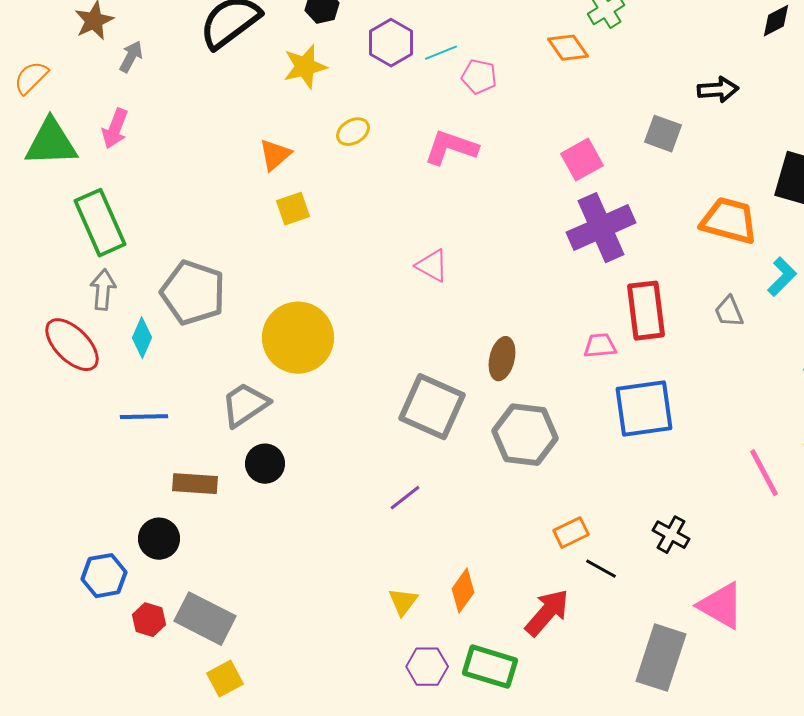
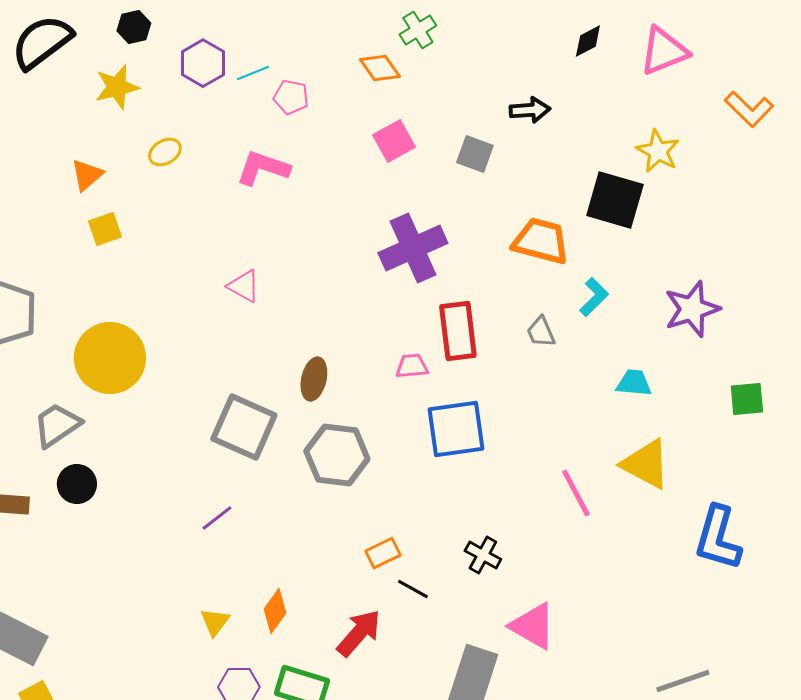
pink square: (582, 160) -> (394, 141), moved

